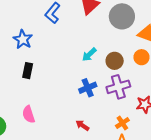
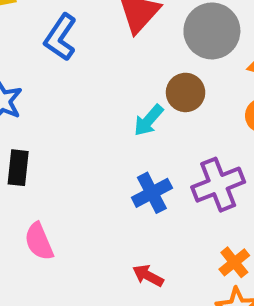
brown circle: (115, 61) -> (186, 92), moved
pink semicircle: (29, 114) -> (39, 241), moved

